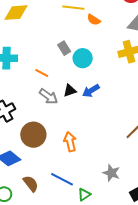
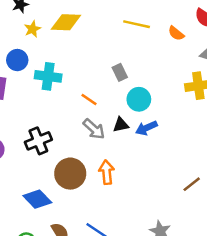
orange semicircle: (94, 20) -> (176, 33), moved
cyan circle: (83, 58) -> (139, 99), moved
orange arrow: (70, 142) -> (107, 172), moved

